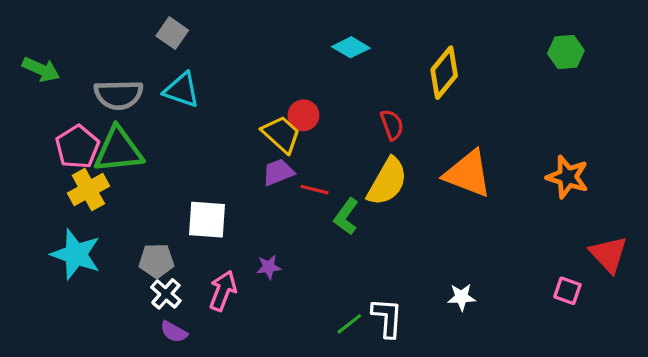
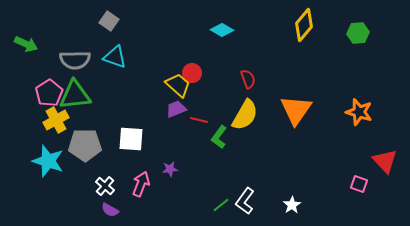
yellow diamond: (444, 73) -> (304, 25), moved
orange triangle: (468, 174) -> (296, 110), turned 44
gray pentagon: (156, 261) -> (85, 145), moved, size x1.5
white star: (462, 297) -> (292, 205), moved, turned -30
white L-shape: (387, 318) -> (245, 201), turned -148

